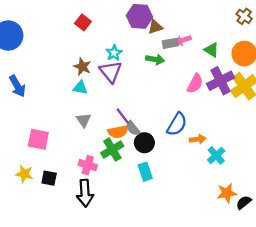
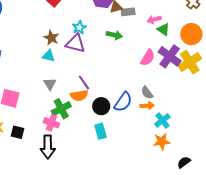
pink arrow: (183, 40) -> (154, 20), moved
gray rectangle: (170, 43) -> (128, 12), moved
purple triangle: (111, 72) -> (75, 44), turned -40
purple cross: (220, 81) -> (170, 56), turned -30
blue semicircle: (177, 124) -> (123, 102), moved
gray semicircle: (133, 128) -> (147, 93), moved
green cross: (112, 150) -> (61, 109), moved
orange star: (227, 193) -> (162, 141), moved

